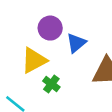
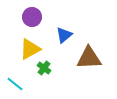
purple circle: (50, 28) -> (32, 17), moved

